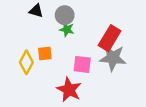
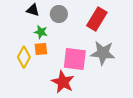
green star: (67, 29) -> (41, 32), moved
red rectangle: (110, 38) -> (97, 19), moved
pink square: (82, 64) -> (75, 59), size x1.4

